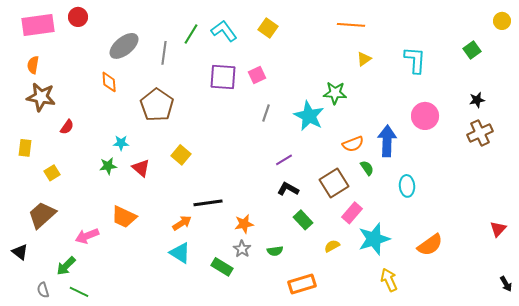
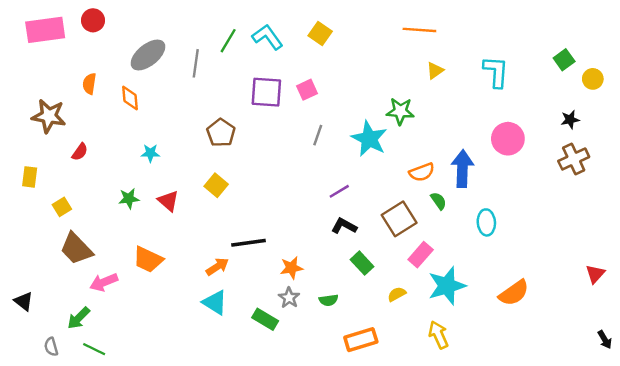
yellow circle: (502, 21) -> (593, 79), moved
orange semicircle: (33, 65) -> (89, 84), moved
brown pentagon: (157, 105) -> (221, 133), moved, size x0.7
cyan star: (121, 143) -> (150, 153), moved
brown trapezoid: (42, 215) -> (76, 249), moved, turned -92
yellow arrow: (389, 280) -> (439, 335), moved

